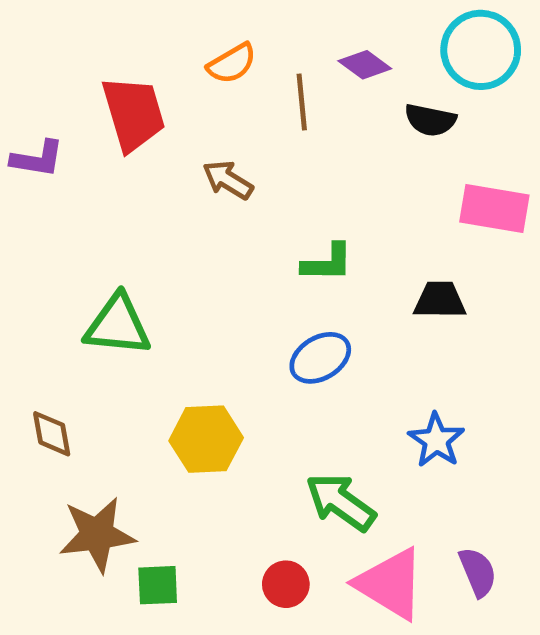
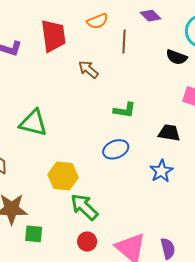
purple diamond: (365, 65) -> (150, 16), moved
blue star: (436, 440) -> (161, 171), moved
green arrow: (341, 502) -> (84, 207), moved

